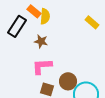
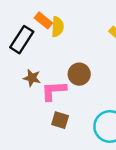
brown star: (41, 41) -> (32, 78), moved
brown circle: (68, 81) -> (79, 74), moved

